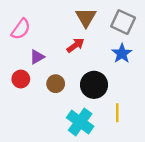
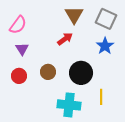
purple triangle: (37, 57) -> (22, 49), moved, turned -32
red circle: (21, 79) -> (19, 76), moved
cyan cross: (80, 122) -> (69, 105), turned -30

